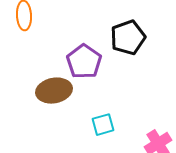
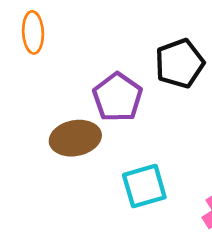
cyan square: (103, 125) -> (144, 186), size x1.4

